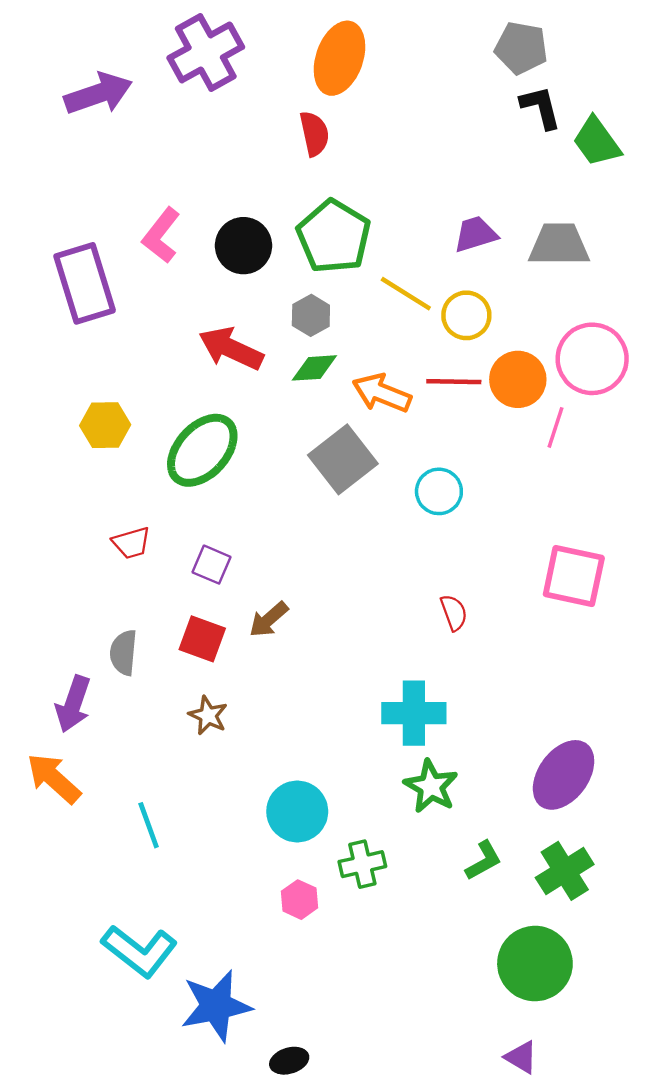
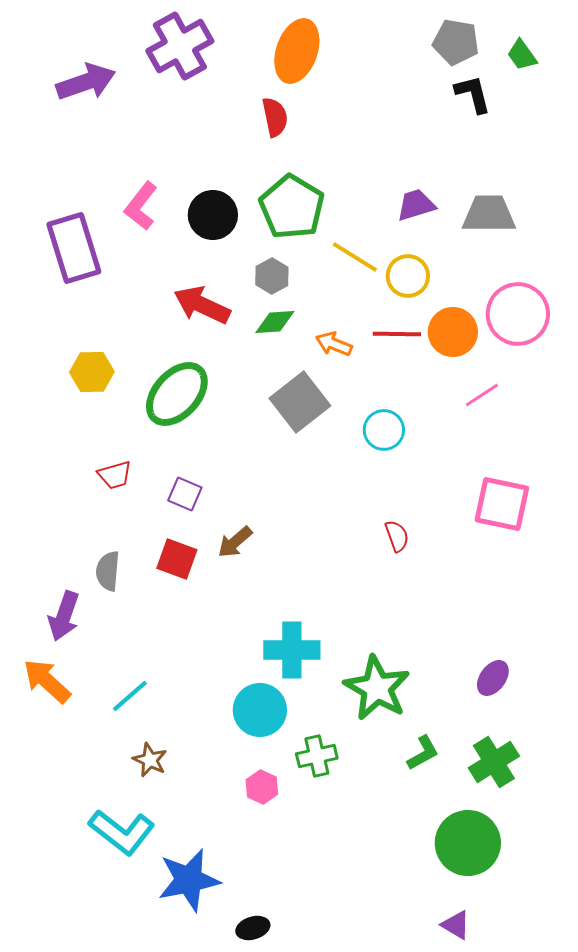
green trapezoid: (597, 142) -> (522, 55), moved, size x0.7
orange arrow: (382, 393) -> (334, 344), size x0.7
pink line: (556, 427) -> (482, 395), moved, turned 39
cyan cross: (414, 713) -> (292, 650), moved
brown star: (208, 715) -> (150, 760), moved
purple ellipse: (564, 775) -> (493, 678), size x0.6
green star: (431, 786) -> (377, 688), size x1.4
cyan line: (149, 825) -> (130, 696), moved, turned 69

